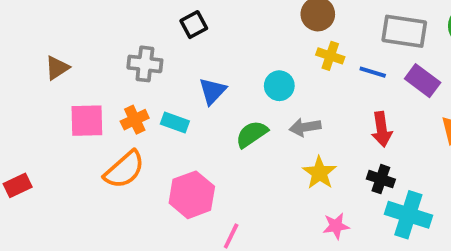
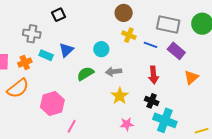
cyan rectangle: (175, 123) -> (46, 55), moved

